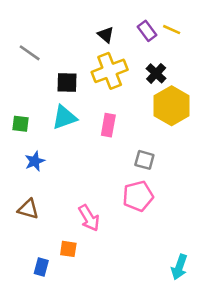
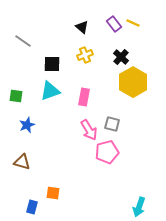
yellow cross: (110, 71) -> (85, 55), size x0.6
pink arrow: (89, 218) -> (89, 130), moved

